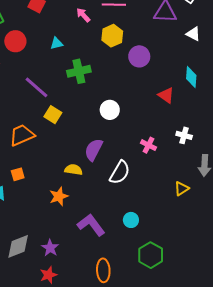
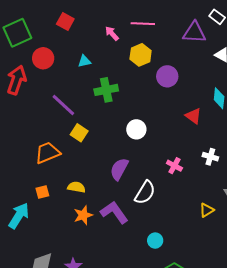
yellow semicircle: (74, 170) -> (76, 187), moved
purple L-shape: (91, 225) -> (114, 212), moved

